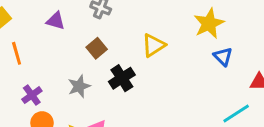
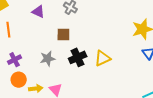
yellow triangle: (154, 45) -> (103, 58), moved
brown square: (97, 48) -> (63, 34), turned 32

